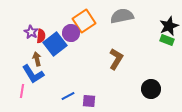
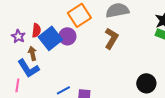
purple star: (31, 32) -> (18, 36), moved
purple circle: (71, 33) -> (67, 36), moved
brown L-shape: (116, 59) -> (111, 38), moved

